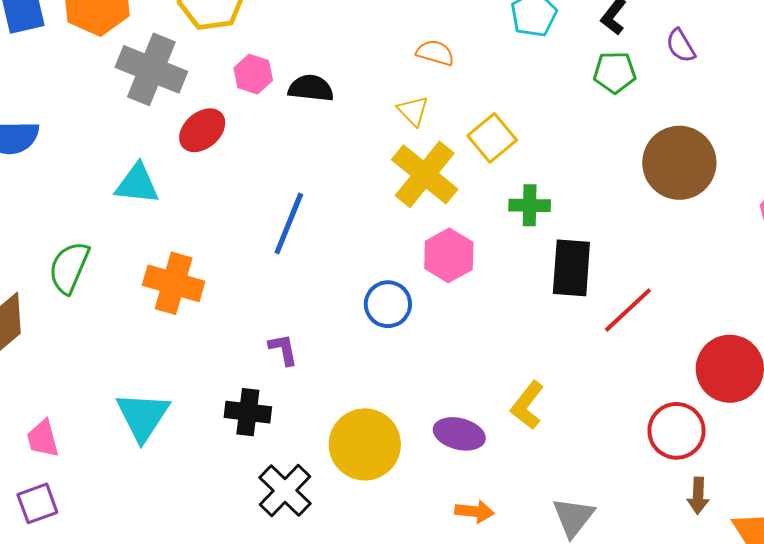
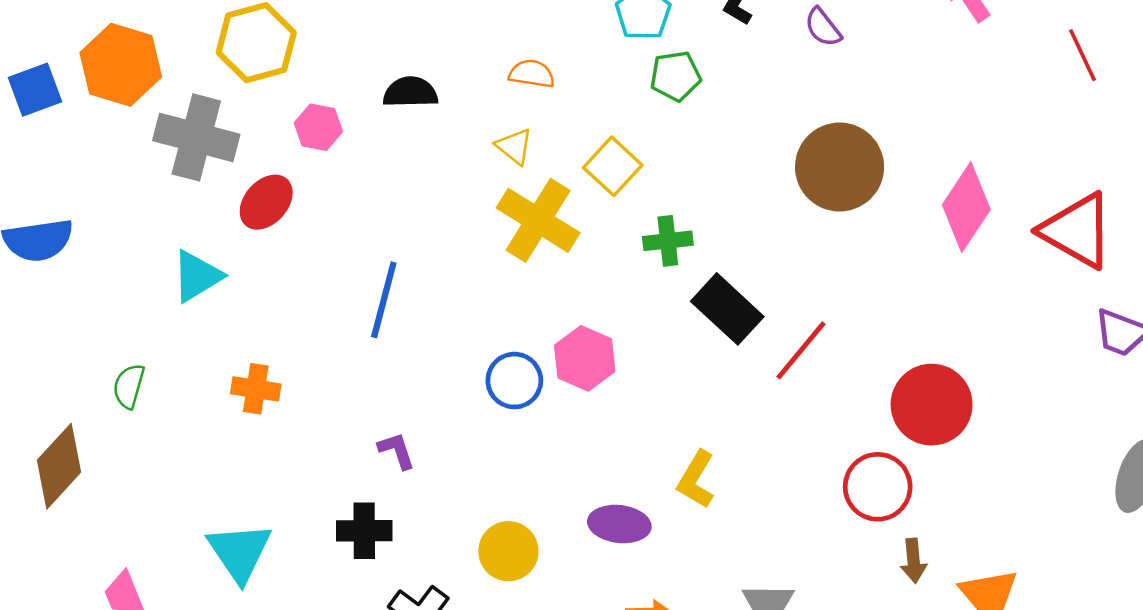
green pentagon: (615, 72) -> (675, 76), moved
black semicircle: (311, 88) -> (410, 92), moved
cyan triangle: (137, 184) -> (197, 276), turned -30
pink hexagon: (449, 255) -> (585, 358), moved
green semicircle: (69, 267) -> (129, 386), size x0.7
black rectangle: (571, 268) -> (727, 309), turned -44
orange cross: (174, 283) -> (256, 389), size x0.7
yellow circle: (365, 444) -> (508, 551), size x0.7

